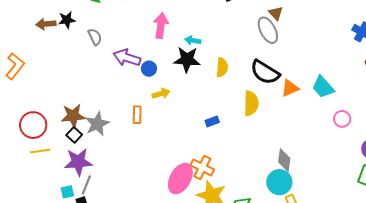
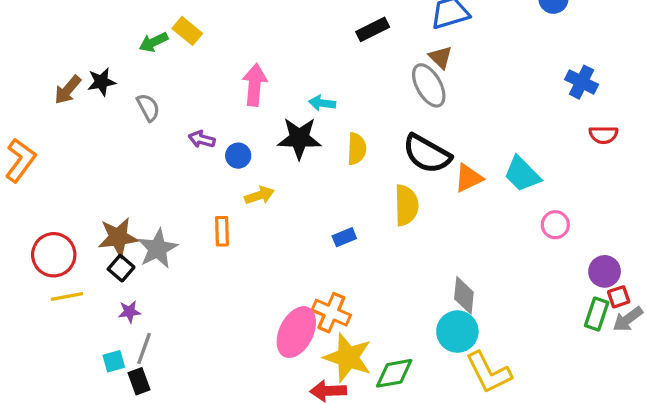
brown arrow: (46, 24) -> (68, 90), turned -42
cyan arrow: (193, 40) -> (322, 103), moved
purple arrow: (127, 58) -> (202, 139), size x0.6
purple star: (78, 162) -> (129, 312), size x0.5

